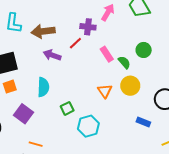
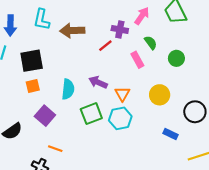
purple arrow: (52, 55) -> (98, 82), moved
green semicircle: (124, 62) -> (151, 43), moved
orange triangle: (105, 91) -> (122, 94), moved
green square: (67, 108) -> (91, 114), size x1.5
cyan hexagon: (88, 126) -> (120, 118), moved

